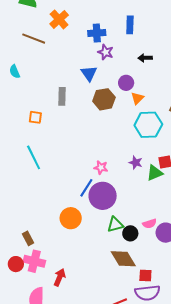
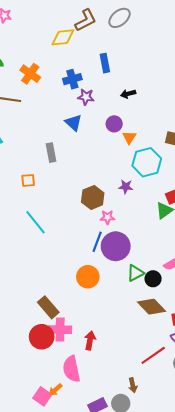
brown hexagon: (104, 99) -> (93, 197), moved
purple star: (136, 163) -> (126, 187), moved
brown rectangle: (28, 238) -> (48, 307), size x1.5
red circle: (16, 264) -> (42, 337), size x1.5

